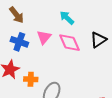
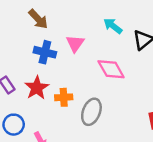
cyan arrow: (67, 18) -> (113, 26), moved
pink diamond: (69, 43) -> (111, 69), moved

